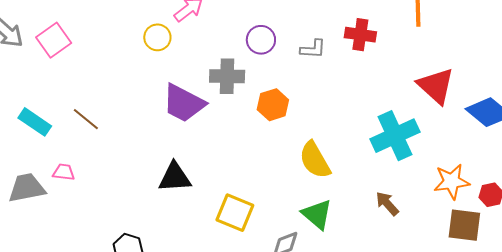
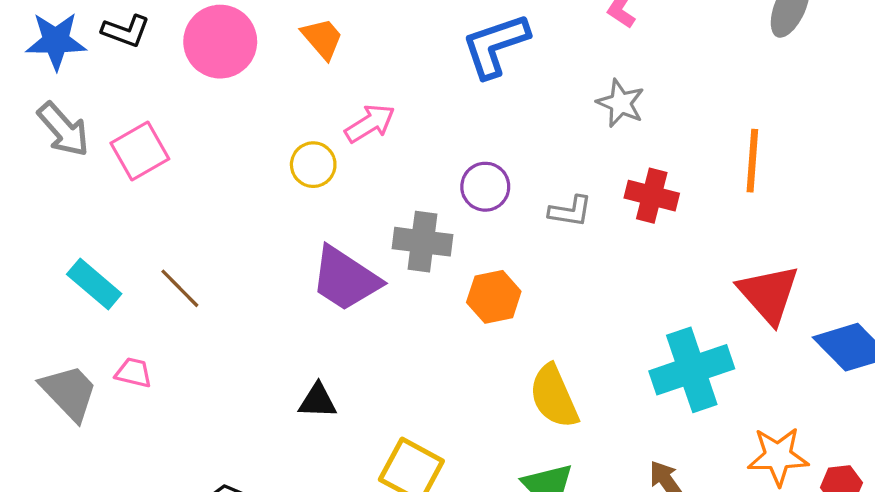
black triangle: (175, 177) -> (318, 401), size x0.7
gray trapezoid: (27, 188) -> (69, 392), turned 51

